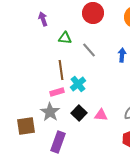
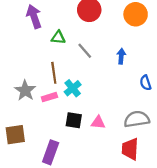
purple arrow: (43, 19) -> (34, 16), size x1.5
gray star: (50, 112) -> (25, 90), moved
black square: (79, 113) -> (74, 120), turned -35

